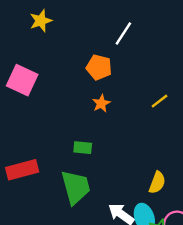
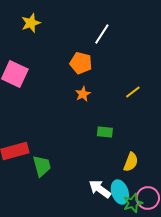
green rectangle: (83, 148) -> (105, 132), moved
green trapezoid: (76, 187) -> (42, 166), moved, size x0.7

